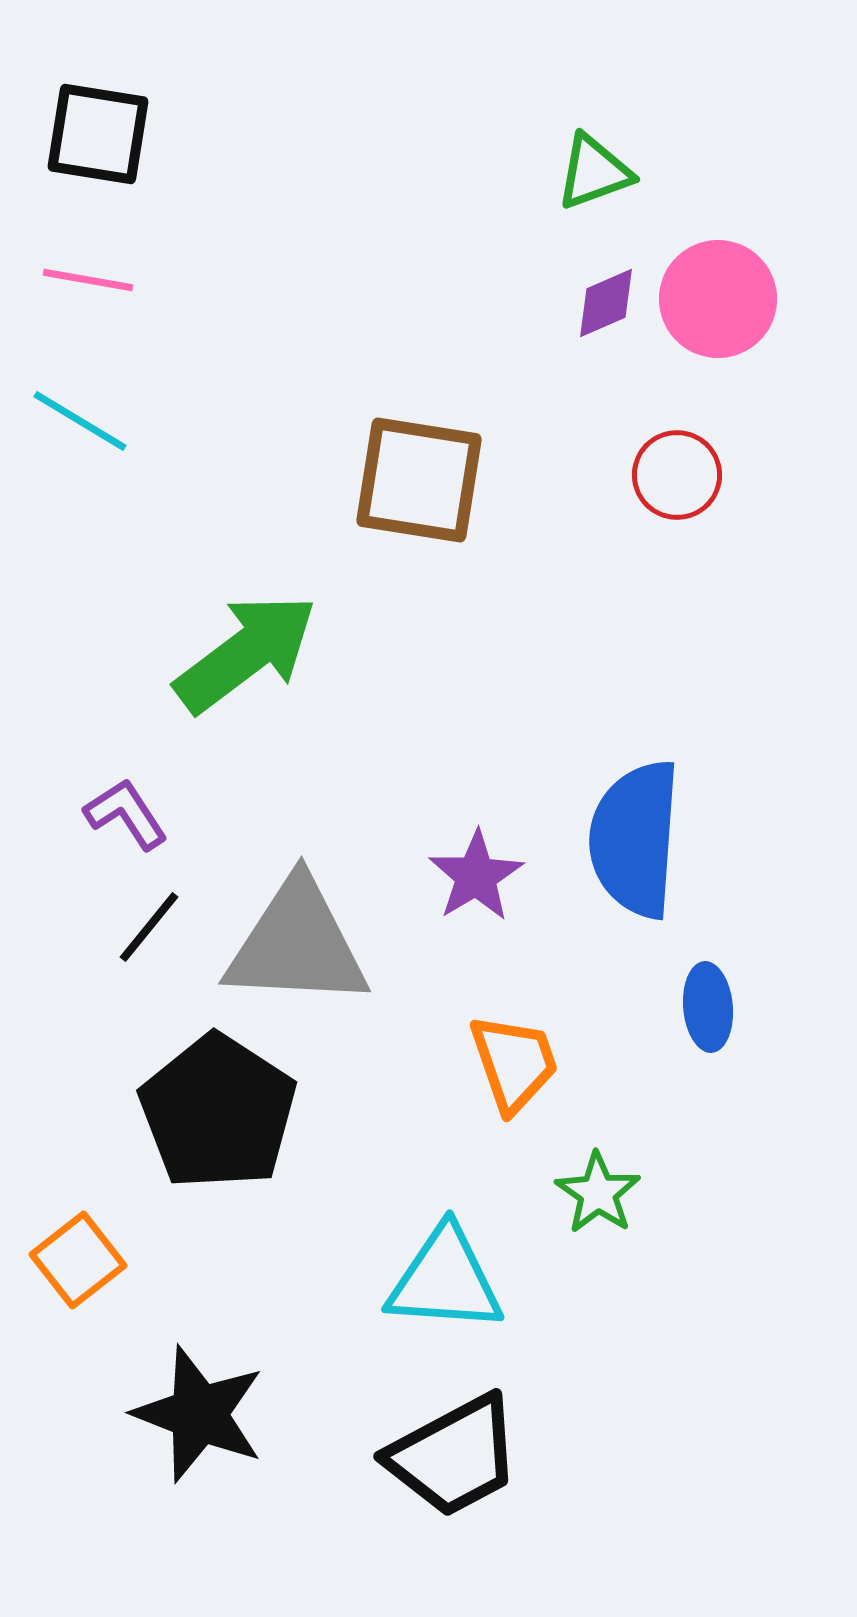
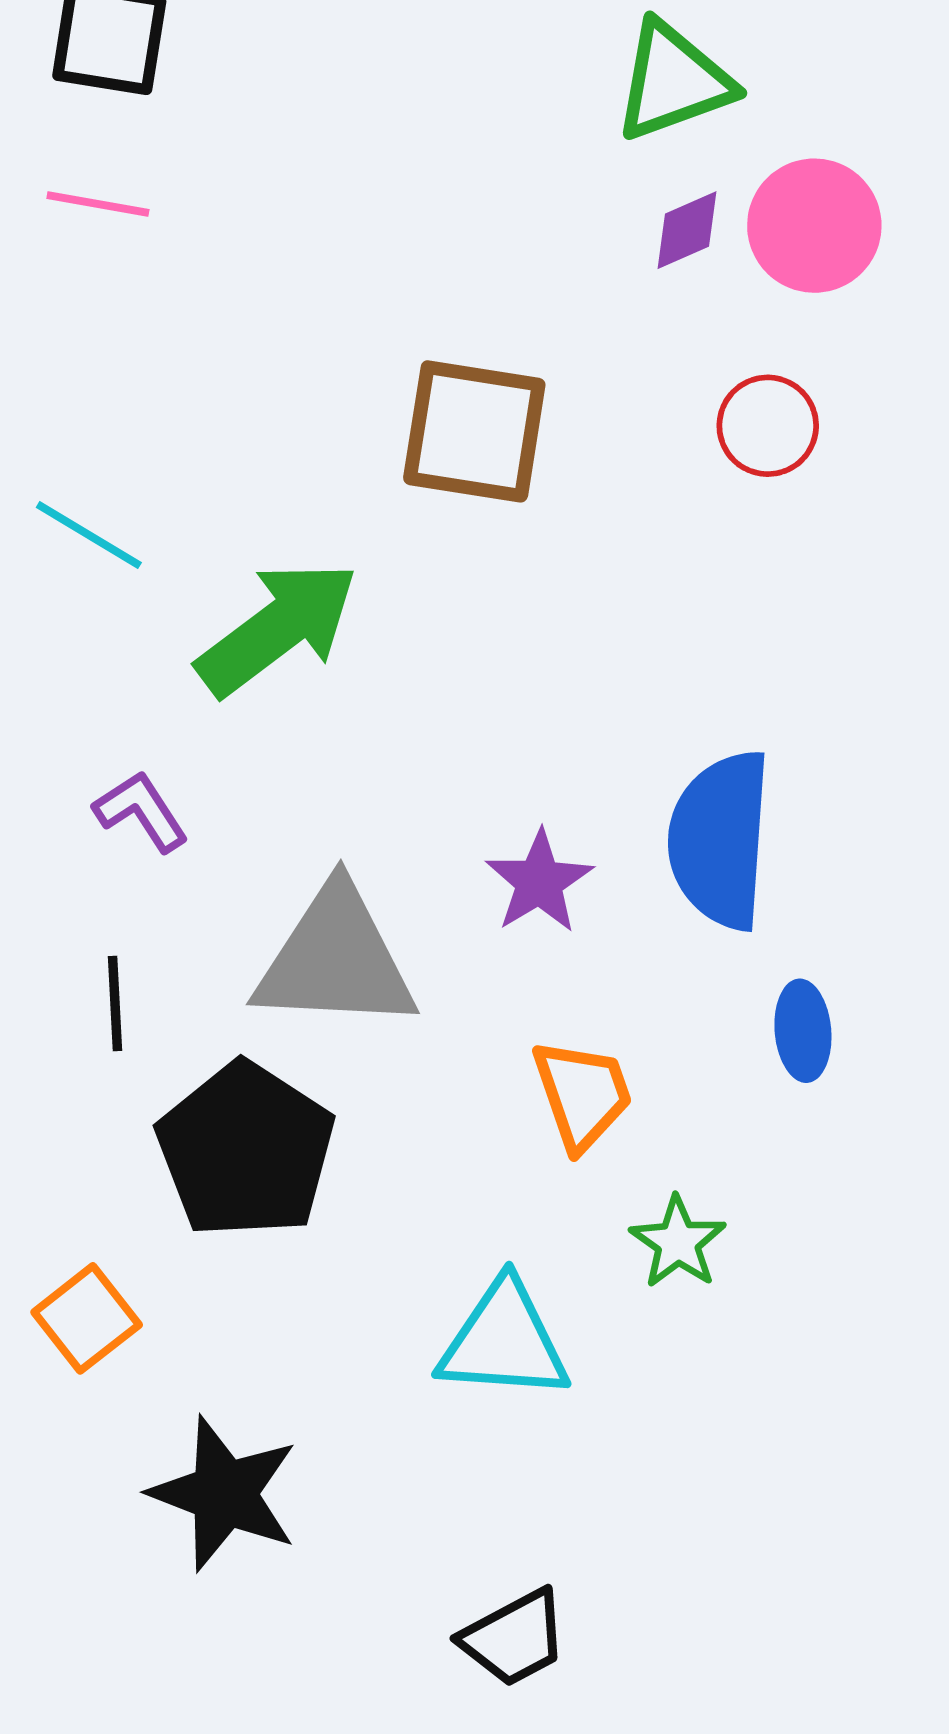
green triangle: (594, 172) -> (673, 81), size x1.4
cyan line: (80, 421) -> (89, 535), moved
black line: (149, 927) -> (115, 1003), moved, turned -42
black trapezoid: (454, 1456) -> (514, 1638), moved, size x0.7

